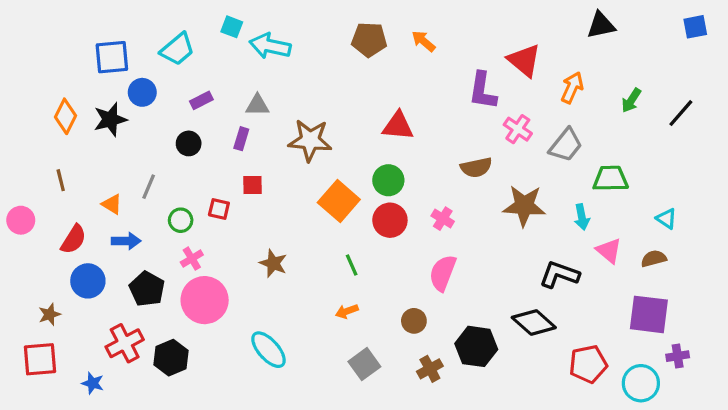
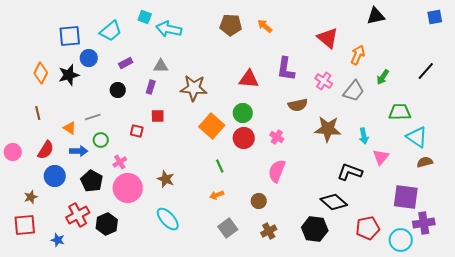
purple L-shape: (483, 91) -> (286, 69), moved
green arrow: (631, 100) -> (383, 77), moved
green trapezoid: (611, 179) -> (400, 112), moved
gray line: (149, 187) -> (93, 117), turned 49
cyan triangle: (666, 219) -> (417, 137), size x1.6
pink circle: (21, 220) -> (13, 152), moved
green circle: (181, 220) -> (101, 140), moved
pink triangle: (609, 251) -> (381, 157), turned 30
brown semicircle: (654, 259) -> (425, 162), moved
brown star: (273, 263) -> (166, 179), moved
black hexagon: (476, 346) -> (315, 229), moved
purple cross: (678, 356) -> (424, 223), size x1.5

